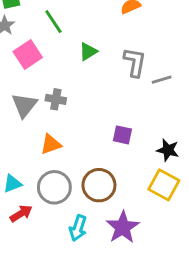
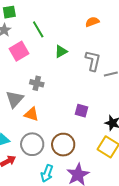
gray triangle: (24, 105) -> (15, 99), moved
orange triangle: (51, 144) -> (31, 114), turned 35

